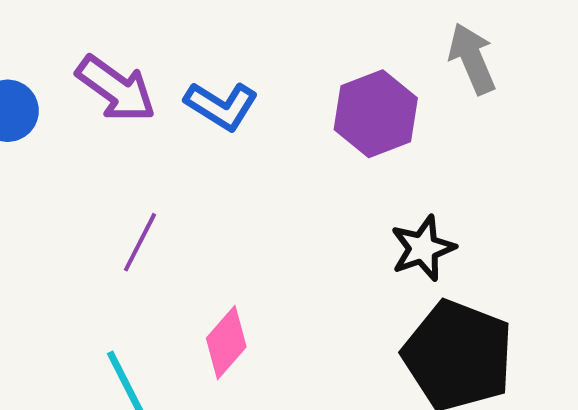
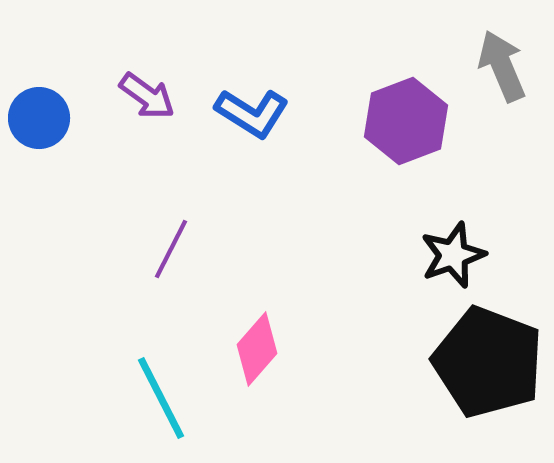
purple arrow: (116, 89) -> (147, 96), size x0.7

